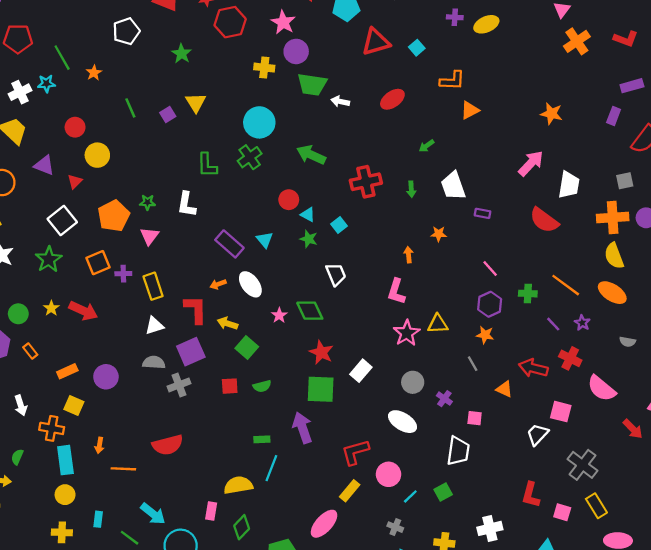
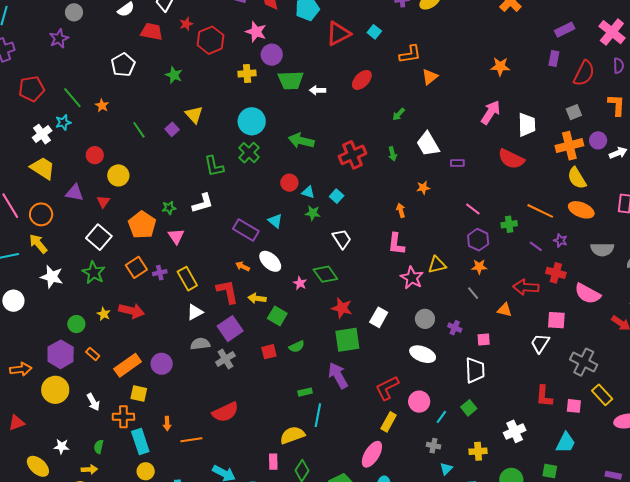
white L-shape: (187, 204) -> (203, 203), turned -105
orange arrow: (218, 284) -> (243, 266), turned 56
gray semicircle: (628, 342) -> (602, 249), size x1.6
orange rectangle: (67, 371) -> (128, 365), size x1.5

